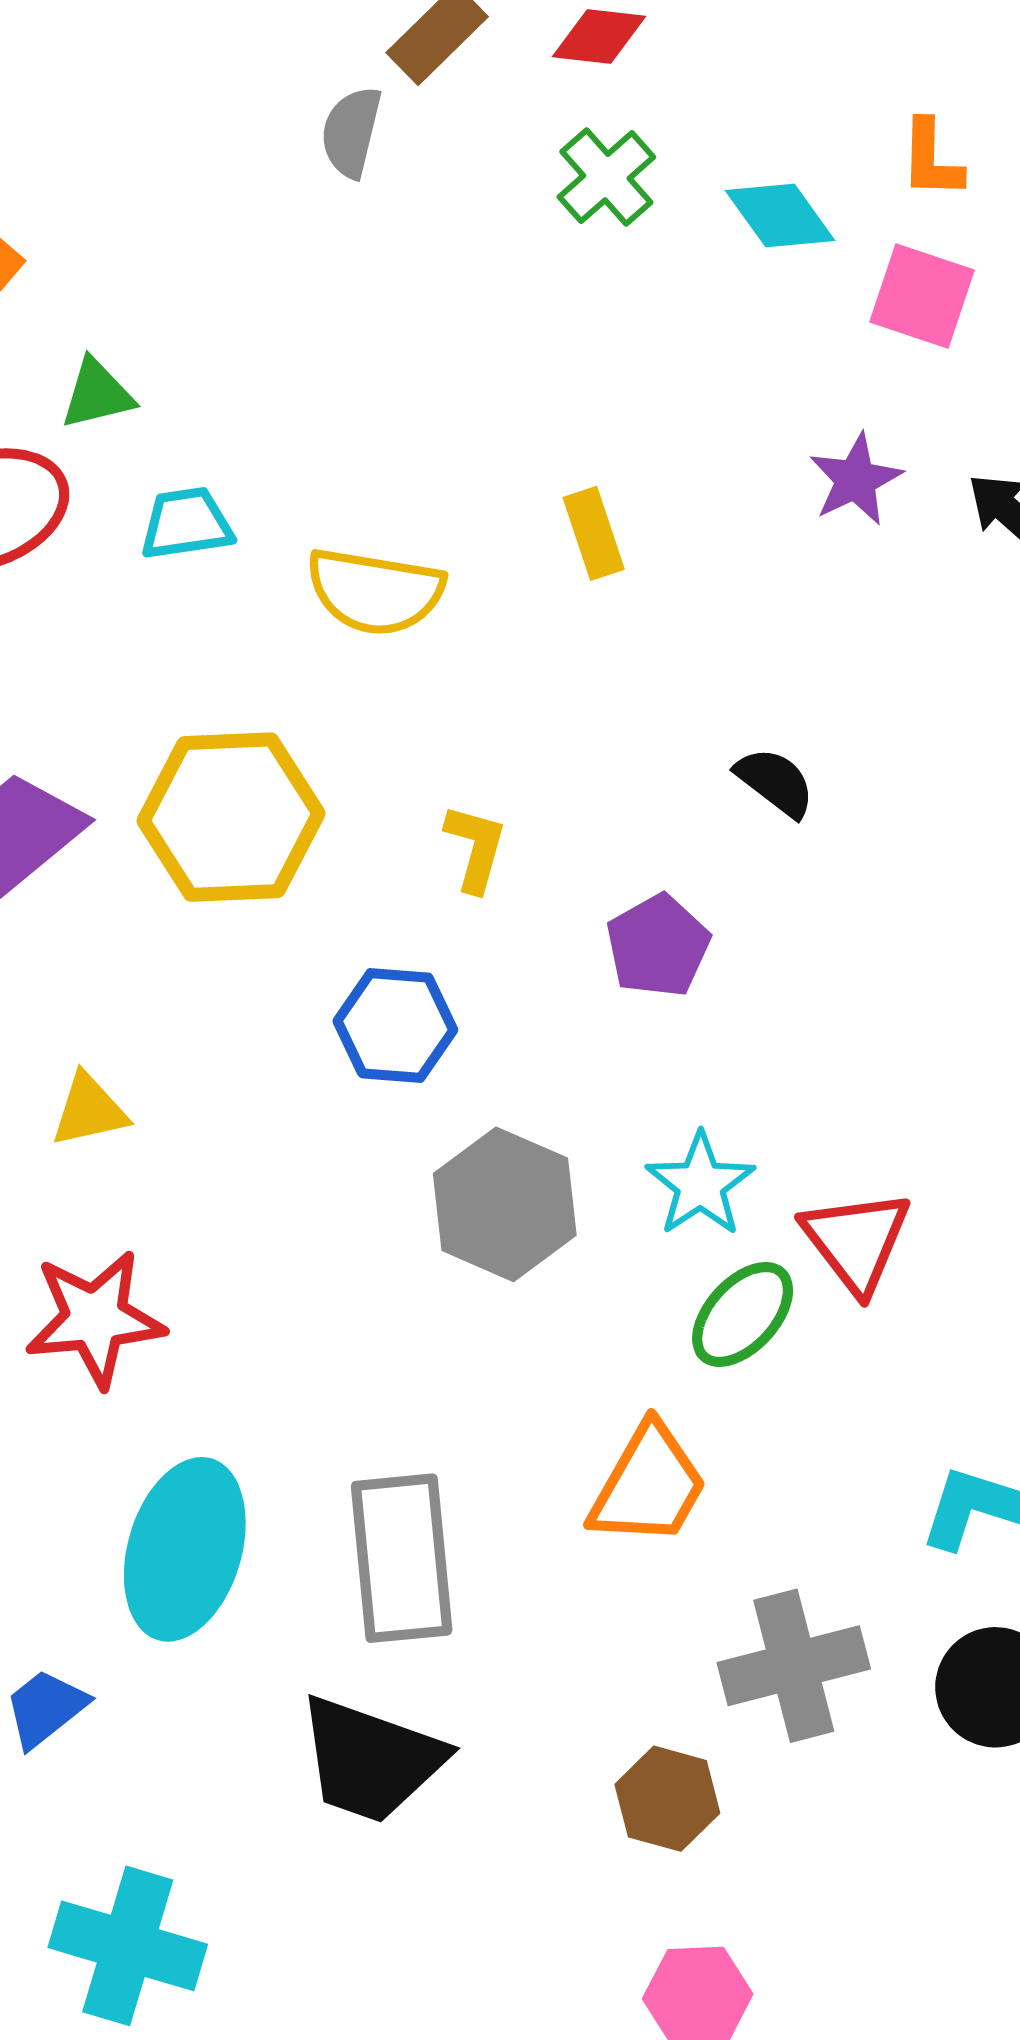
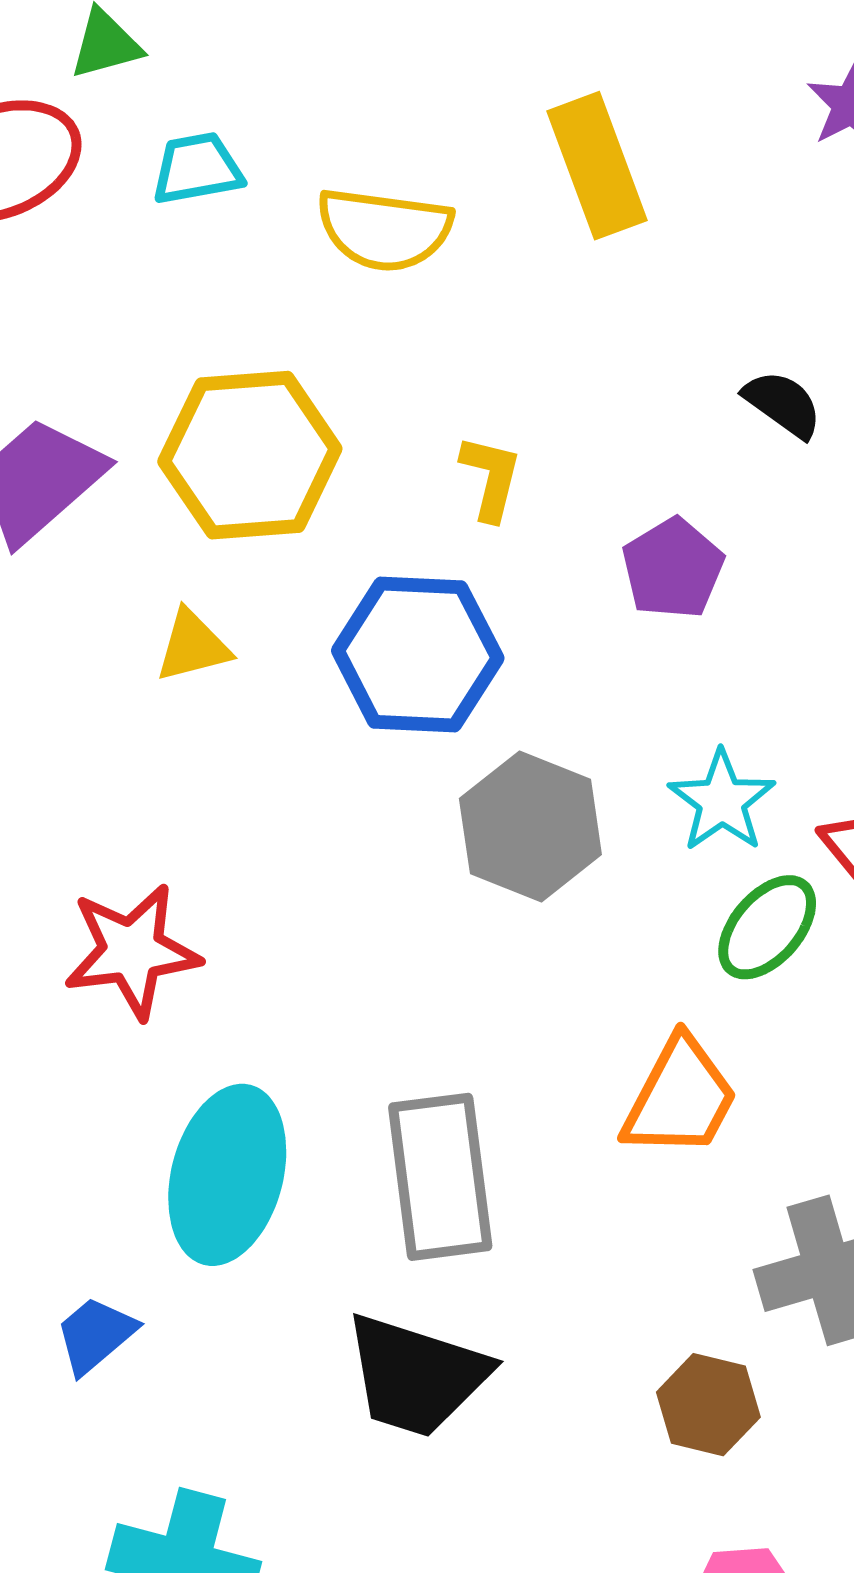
yellow rectangle: (594, 533) -> (597, 166), size x1.6
blue hexagon: (395, 1025) -> (418, 654), size x1.4
yellow triangle: (89, 1110) -> (193, 646), moved

